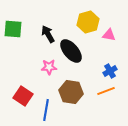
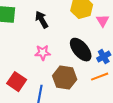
pink triangle: (109, 35) -> (103, 21), turned 48
black ellipse: (71, 51) -> (81, 50), moved

